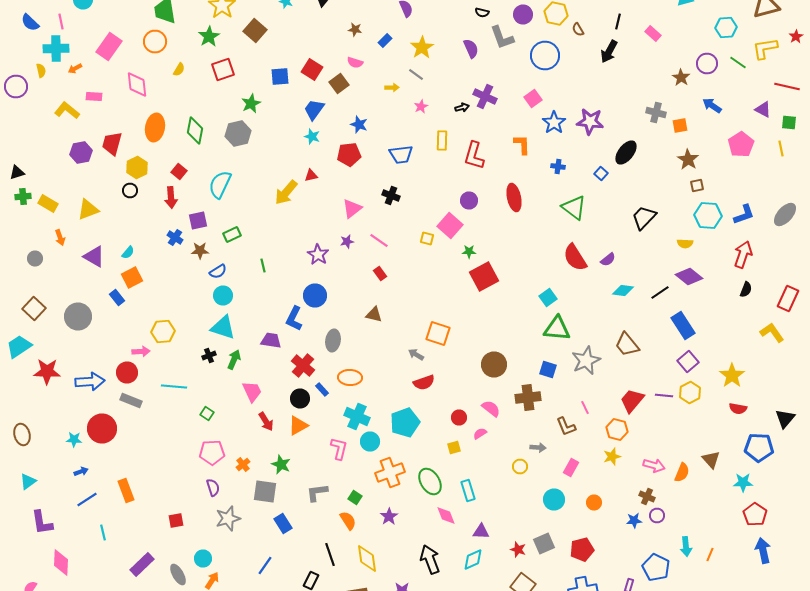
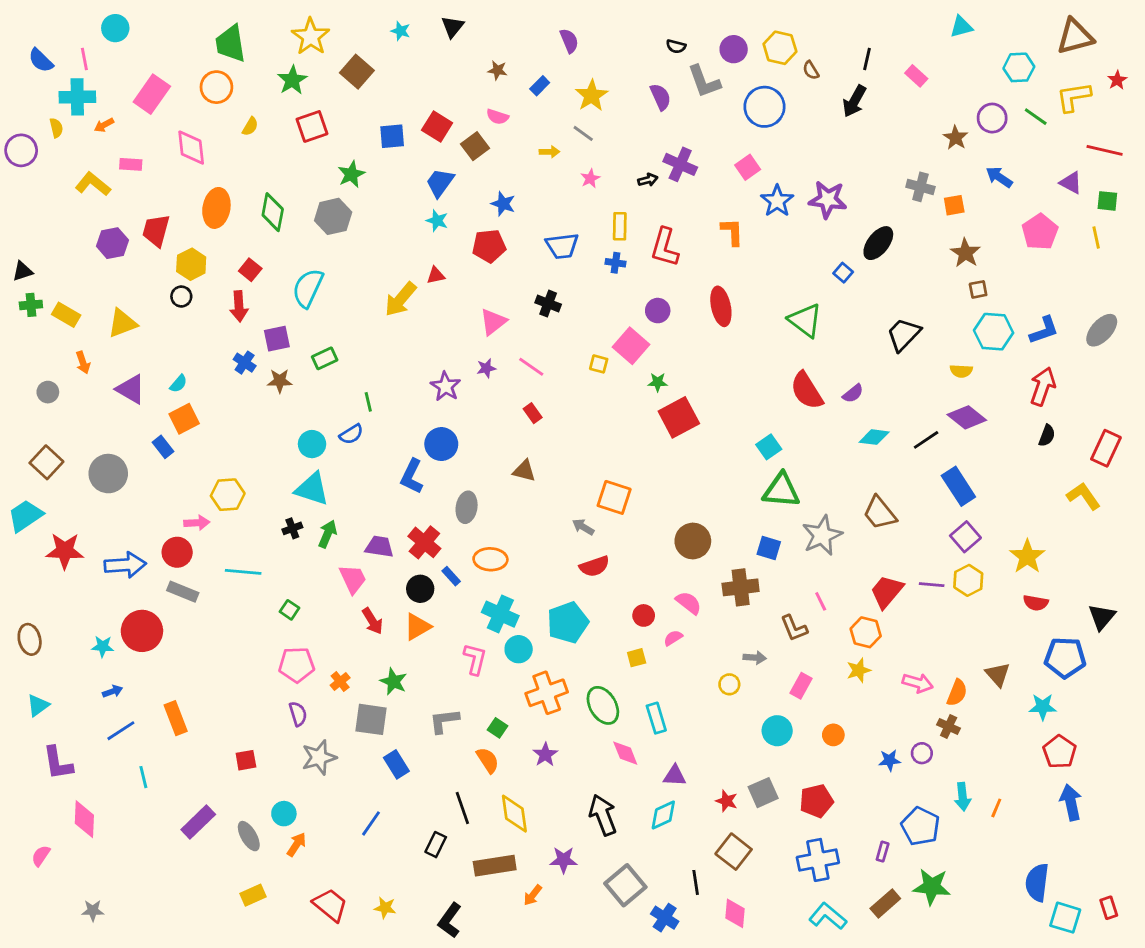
blue cross: (558, 166) -> (616, 263), moved
blue semicircle: (218, 272) -> (351, 434), moved
purple trapezoid: (271, 340) -> (379, 547), moved
brown cross: (647, 496) -> (949, 726), moved

